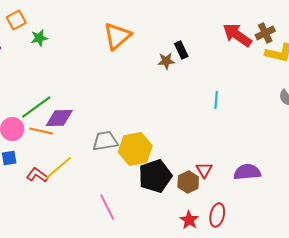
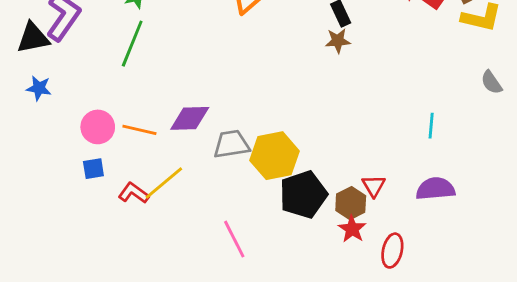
brown star: (166, 61) -> (338, 41), moved
cyan line: (216, 100) -> (431, 126), moved
green line: (36, 107) -> (132, 44), moved, turned -32
purple diamond: (59, 118) -> (190, 118), moved
red star: (189, 220) -> (352, 229), moved

